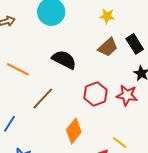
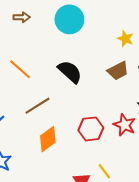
red hexagon: (96, 94) -> (91, 129), moved
orange diamond: (74, 131) -> (48, 139), moved

